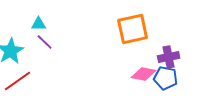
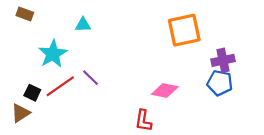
purple line: (45, 42) -> (91, 78), moved
pink diamond: (144, 74) -> (165, 90), moved

